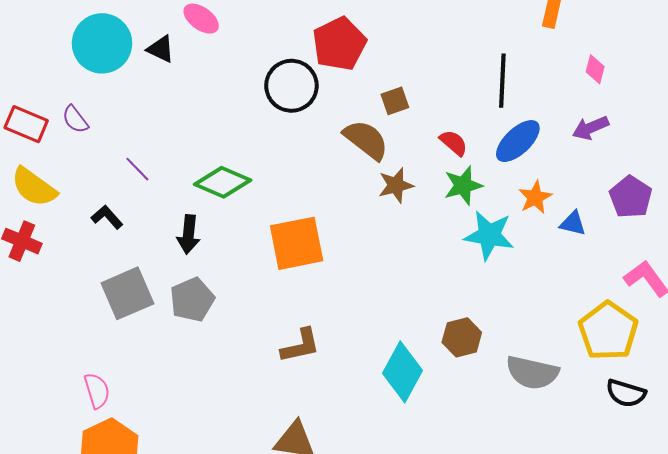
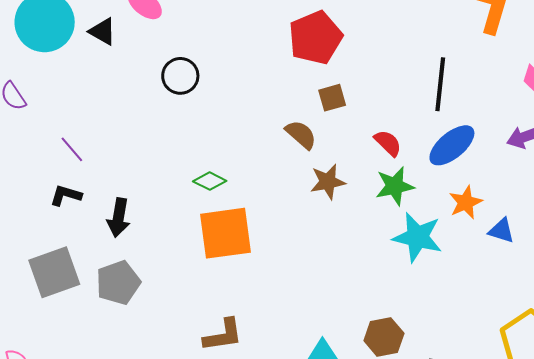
red pentagon: (339, 44) -> (315, 38), moved
black circle: (291, 86) -> (180, 76), moved, size x0.7
brown semicircle: (366, 140) -> (301, 135), size x0.7
green diamond: (223, 182) -> (210, 181), moved, size x0.6
black L-shape: (107, 217) -> (66, 195), moved, turned -36

